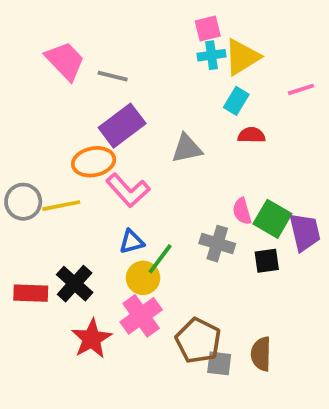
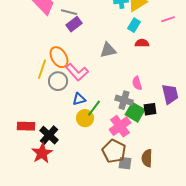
purple rectangle: (122, 126) -> (74, 24), moved, size x0.7
orange ellipse: (94, 162) -> (59, 57), turned 70
gray circle: (23, 202) -> (58, 81), moved
yellow line: (61, 206) -> (42, 69), moved, turned -60
green square: (272, 219) -> (135, 112), moved
black cross: (75, 284) -> (49, 135), moved
pink cross: (141, 316) -> (120, 126), moved
red star: (92, 339) -> (42, 153), moved

